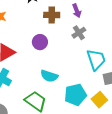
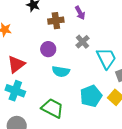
gray cross: (79, 33) -> (82, 42), moved
cyan semicircle: (49, 76) -> (61, 71), moved

